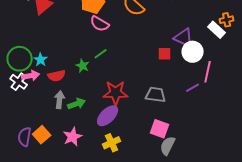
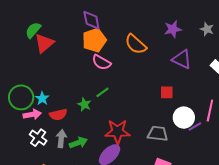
purple triangle: (184, 38) -> (182, 59), moved
white circle: (193, 52) -> (184, 118), moved
white cross: (19, 82) -> (38, 138), moved

